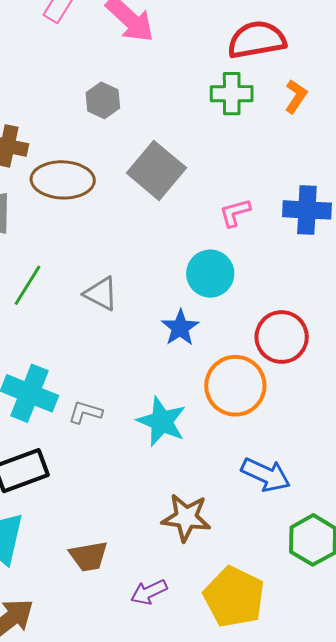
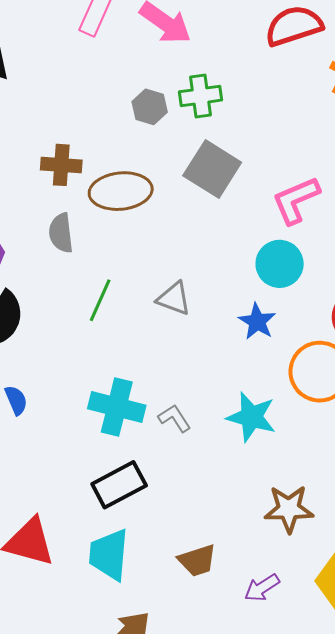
green cross: (232, 94) -> (200, 96), moved
pink L-shape: (235, 213) -> (296, 200), size x1.6
gray L-shape: (85, 412) -> (174, 418), turned 48

